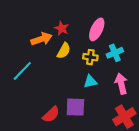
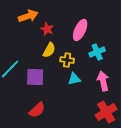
orange arrow: (41, 39) -> (28, 16), moved
yellow cross: (90, 57) -> (67, 60), moved
purple square: (75, 107) -> (35, 77), moved

